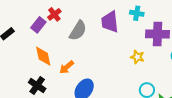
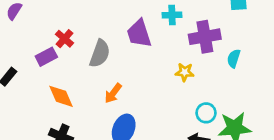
purple rectangle: (38, 25) -> (46, 57), turned 35
orange arrow: (67, 67) -> (113, 93), moved

